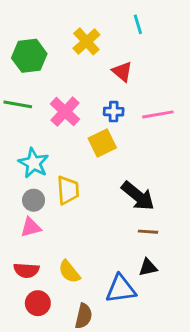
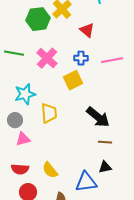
green hexagon: (29, 56) -> (38, 19), moved
cyan star: (34, 163) -> (25, 94), turned 30
gray circle: (34, 200) -> (15, 120), moved

